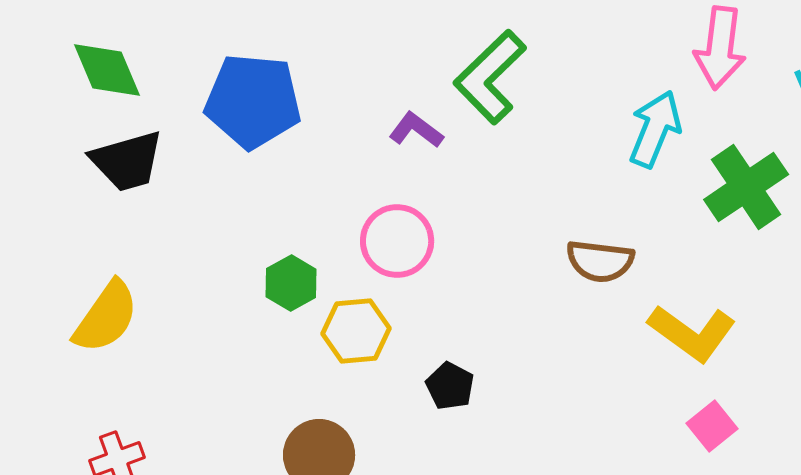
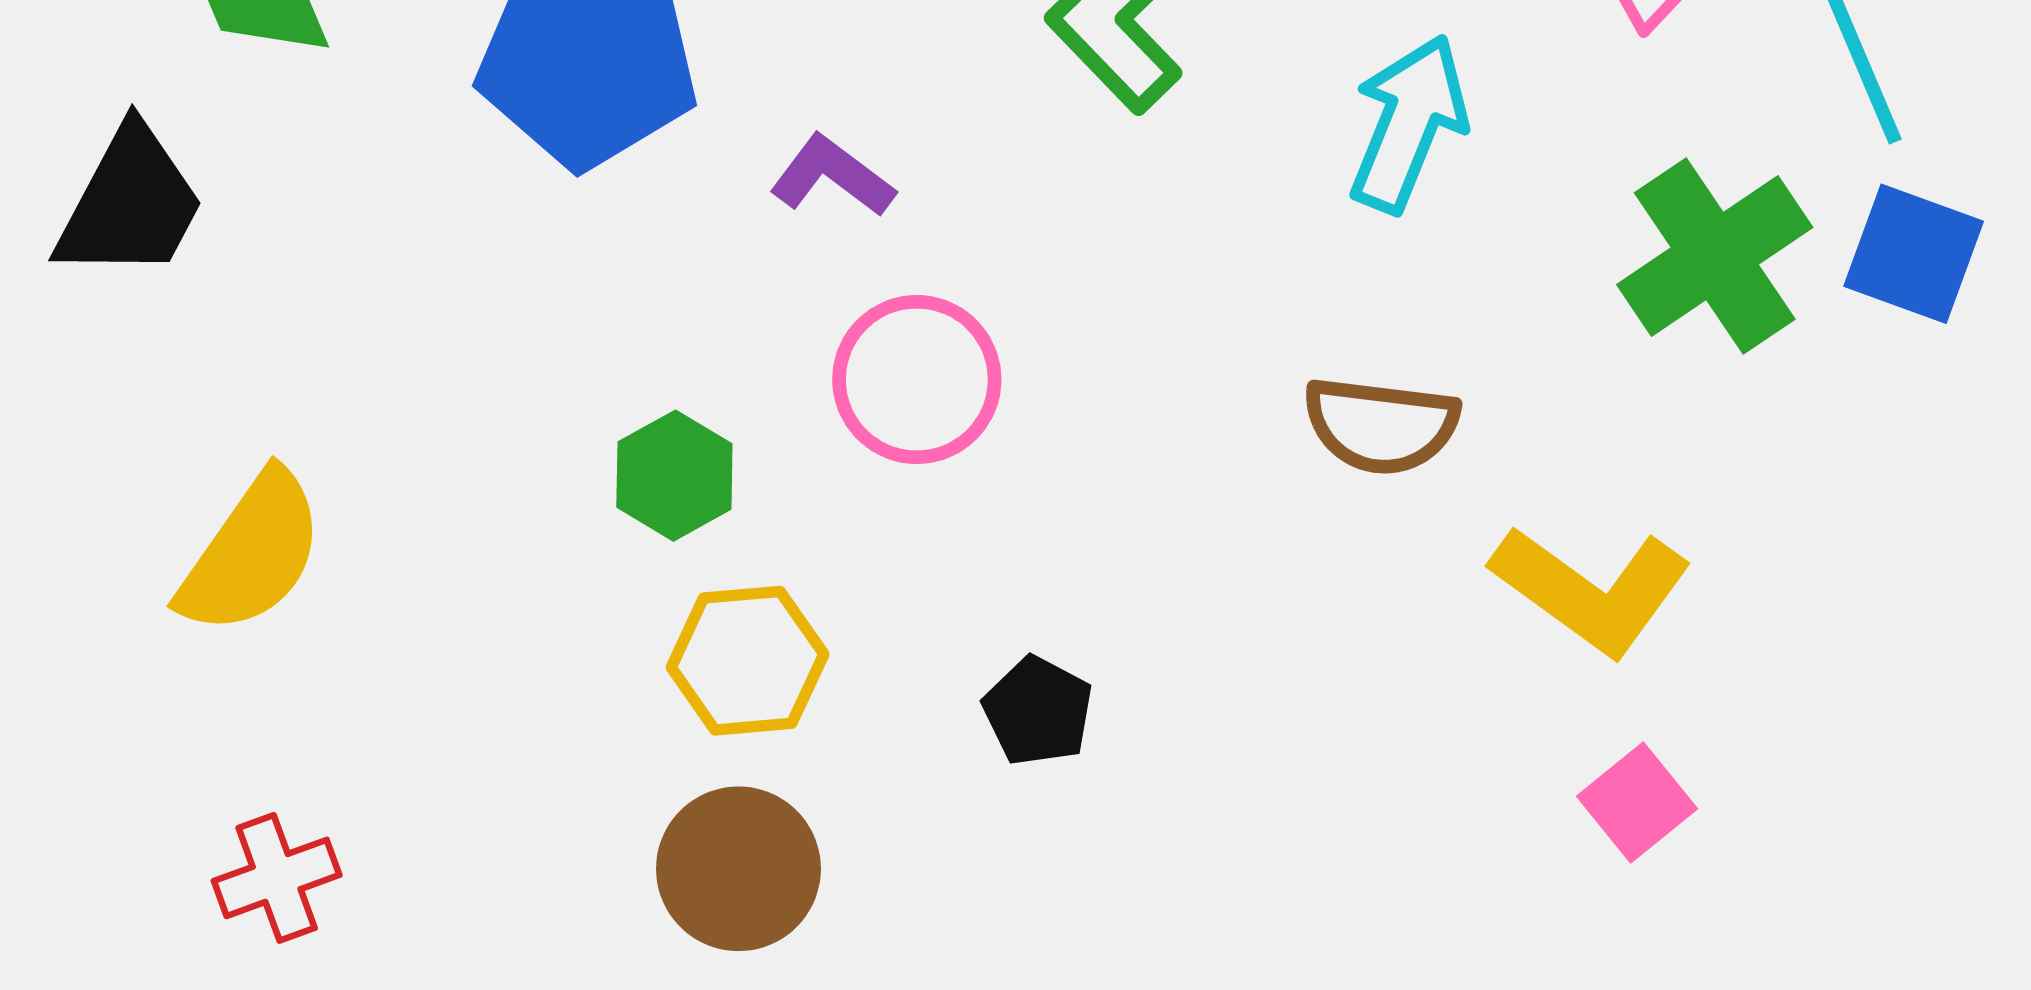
cyan arrow: (655, 129) -> (1408, 123), moved
purple L-shape: (416, 130) -> (832, 176), moved
black trapezoid: (127, 161) -> (130, 203), moved, turned -46
yellow hexagon: (356, 331) -> (748, 661), moved

